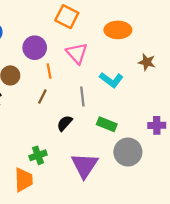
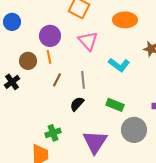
orange line: (49, 71) -> (49, 57), moved
gray line: (82, 97) -> (83, 80), moved

